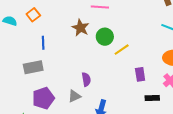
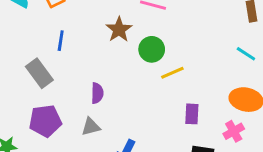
gray rectangle: (33, 67) -> (39, 73), turned 54
purple semicircle: (86, 79) -> (97, 93), moved

